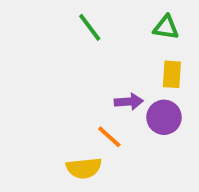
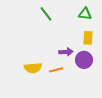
orange line: (109, 137) -> (56, 70), turned -56
yellow semicircle: (84, 168) -> (33, 68), moved

